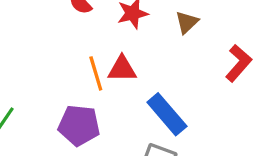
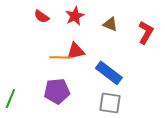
brown triangle: (187, 22) -> (110, 24), moved, turned -42
orange line: (96, 73) -> (60, 57), turned -60

